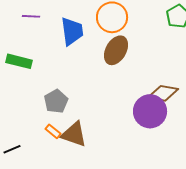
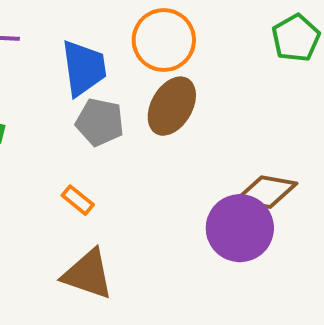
gray pentagon: (56, 101) -> (100, 122), moved, turned -30
orange rectangle: (53, 131) -> (78, 200), moved

